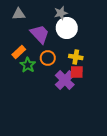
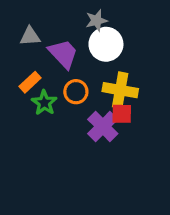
gray triangle: (19, 14) -> (30, 36), moved
yellow cross: (76, 57) -> (120, 90), size x1.5

